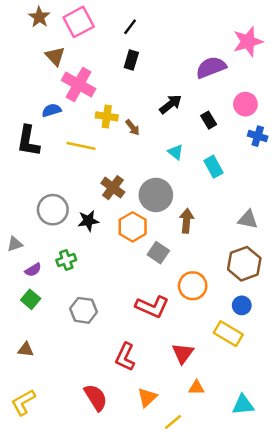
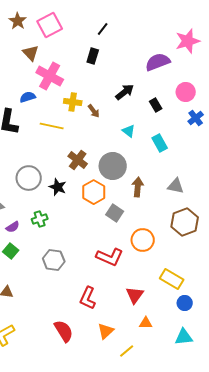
black line: (130, 27) -> (103, 29), moved
blue cross: (258, 136) -> (196, 118), turned 35
gray triangle: (248, 219) -> (176, 186), moved
black star: (88, 221) -> (58, 187), turned 30
blue circle: (242, 305) -> (185, 303), moved

